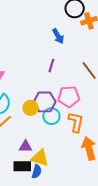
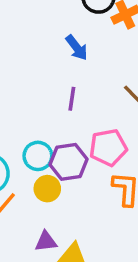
yellow circle: (31, 108) -> (47, 189), moved
cyan circle: (51, 116) -> (38, 156), moved

